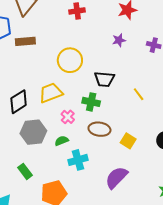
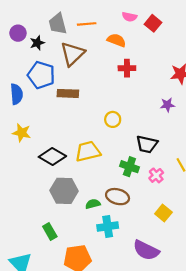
yellow circle: (70, 60) -> (113, 119), size x0.6
black diamond: (19, 102) -> (52, 156), turned 55
pink cross: (68, 117) -> (156, 175), moved
brown ellipse: (99, 129) -> (118, 197), moved
purple semicircle: (116, 177) -> (146, 250), turned -115

